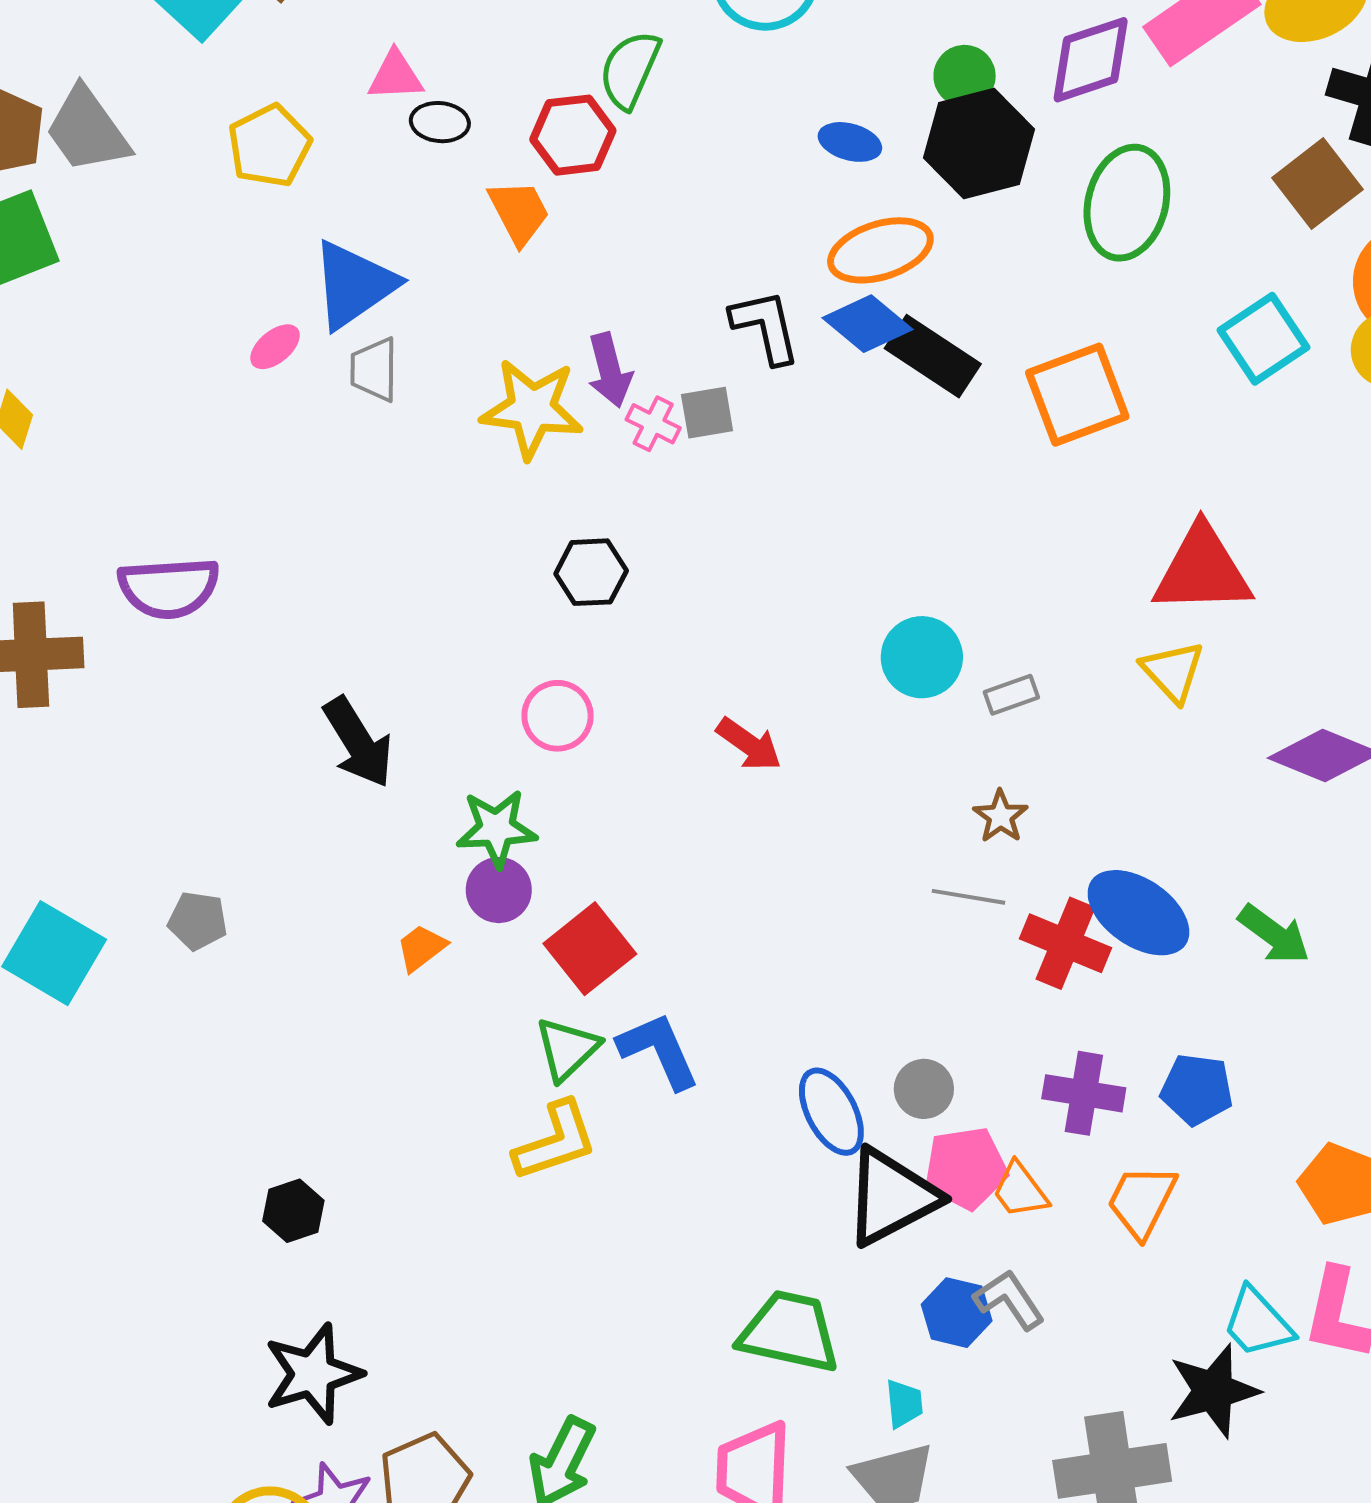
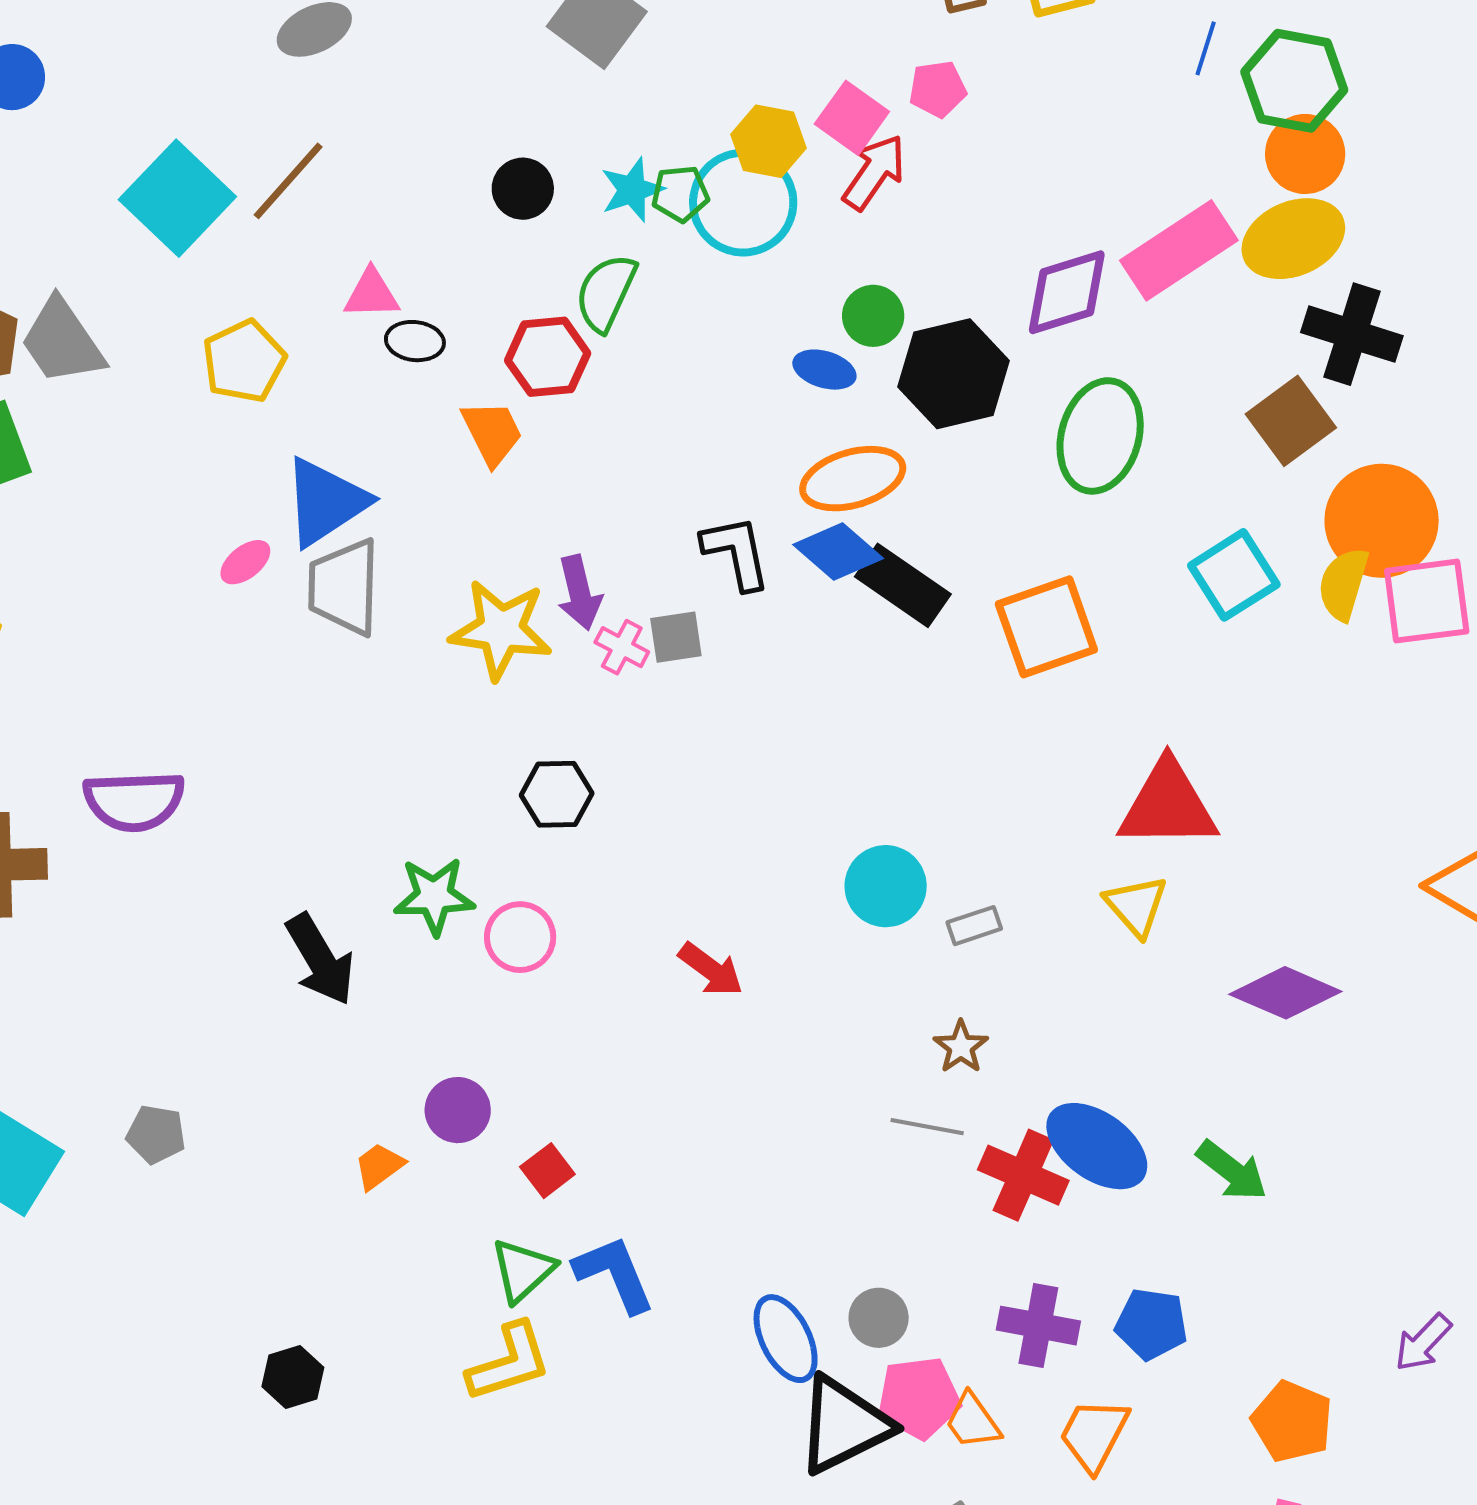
green circle: (965, 76) -> (873, 316), moved
gray trapezoid: (374, 370) -> (344, 587), size x1.5
green star: (496, 829) -> (434, 896), moved
red square: (590, 949) -> (547, 1171), size x0.6
black hexagon: (293, 1211) -> (293, 1377), moved

